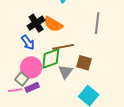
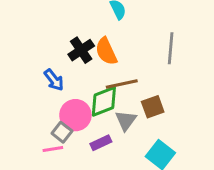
orange semicircle: (53, 24) -> (106, 51), turned 36
blue arrow: (28, 43) -> (54, 80), moved
brown square: (84, 63) -> (153, 107), turned -35
purple rectangle: (32, 87) -> (101, 143), moved

